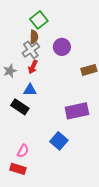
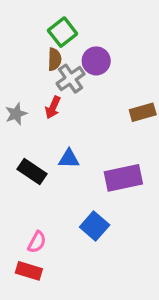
purple circle: (62, 47) -> (96, 61), moved
gray cross: (31, 50) -> (71, 79), moved
blue triangle: (30, 90) -> (69, 159), moved

